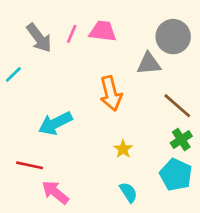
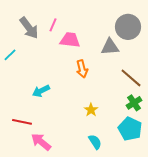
pink trapezoid: (103, 31) -> (70, 40), moved
orange arrow: (111, 93) -> (82, 69), size x0.7
cyan arrow: (55, 123) -> (41, 91), size x0.7

